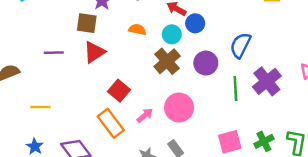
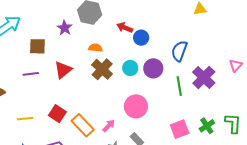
brown square: (87, 23) -> (37, 46), moved
cyan circle: (172, 34) -> (130, 68), moved
brown cross: (167, 61) -> (102, 69), moved
red square: (119, 91) -> (57, 114), moved
pink arrow: (145, 115) -> (109, 126), moved

